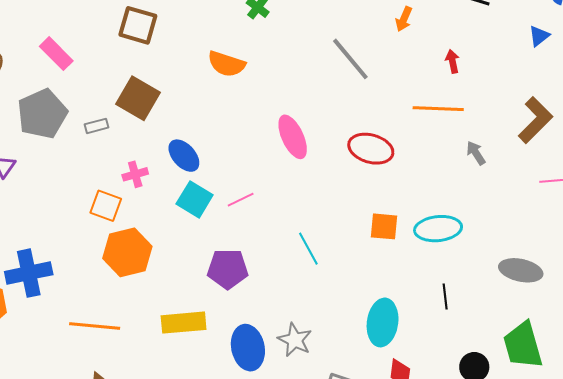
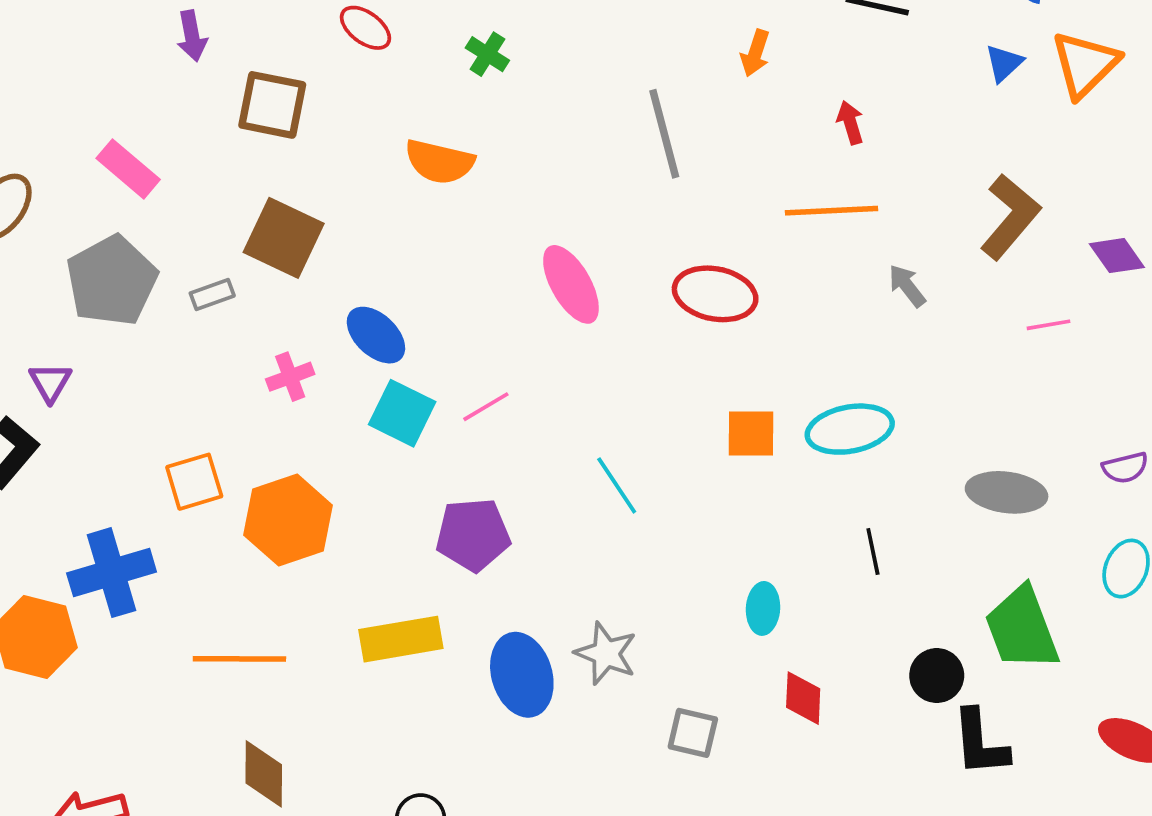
gray line: (350, 59) -> (664, 134), turned 30
orange square: (106, 206) -> (194, 482), moved, turned -32
cyan ellipse: (383, 322) -> (763, 608), size x0.6

